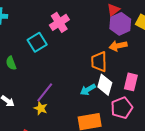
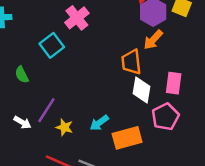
orange arrow: (118, 46) -> (153, 40), turned -30
cyan arrow: (88, 90) -> (99, 123), moved
purple line: (45, 92) -> (46, 110), moved

